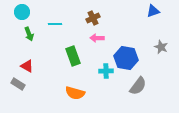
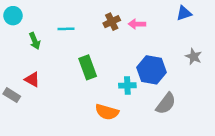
cyan circle: (22, 12) -> (13, 16), moved
pink arrow: (97, 38) -> (137, 24), moved
gray rectangle: (18, 84) -> (12, 95), moved
orange semicircle: (75, 93) -> (107, 112), moved

